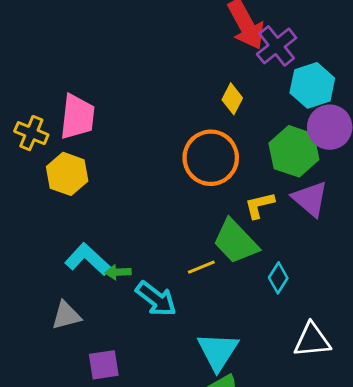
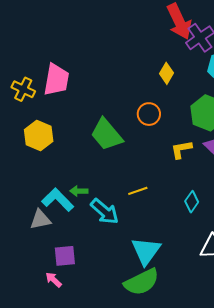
orange circle: (211, 158) -> (149, 114), size x0.6
yellow hexagon: (67, 174) -> (39, 135), moved
green trapezoid: (236, 242) -> (107, 134), moved
cyan L-shape: (88, 259) -> (58, 200), moved

